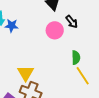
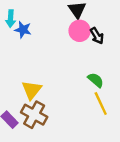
pink circle: (55, 30) -> (80, 31), moved
green semicircle: (76, 58) -> (96, 80), turned -56

